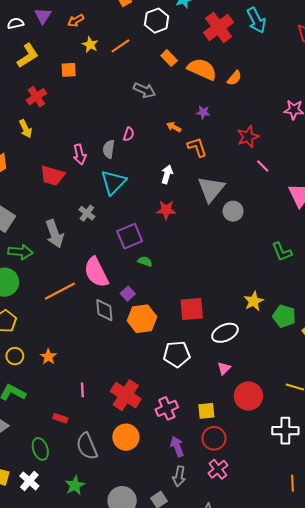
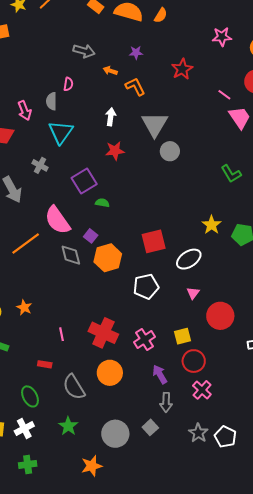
gray arrow: (144, 90) -> (84, 51), moved
pink line: (263, 166) -> (224, 95), moved
gray circle: (233, 211) -> (170, 151), moved
white cross: (29, 481) -> (24, 429), turned 30

